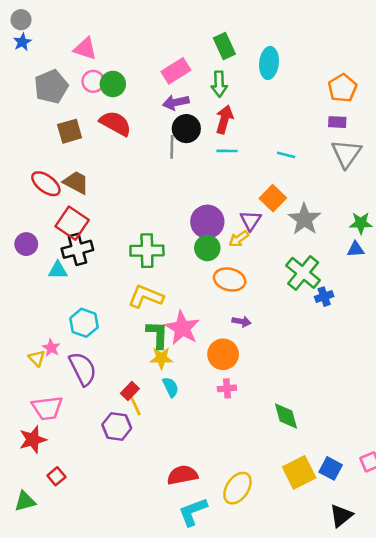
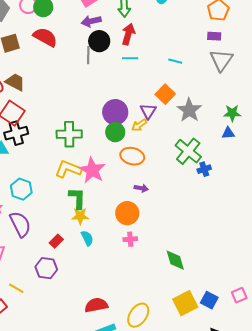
pink star: (182, 328) -> (92, 170), moved
yellow line: (135, 405) -> (16, 288), moved, turned -35

